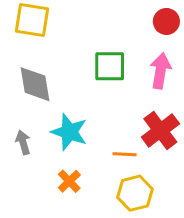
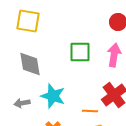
gray arrow: (23, 142) -> (22, 103), turned -84

